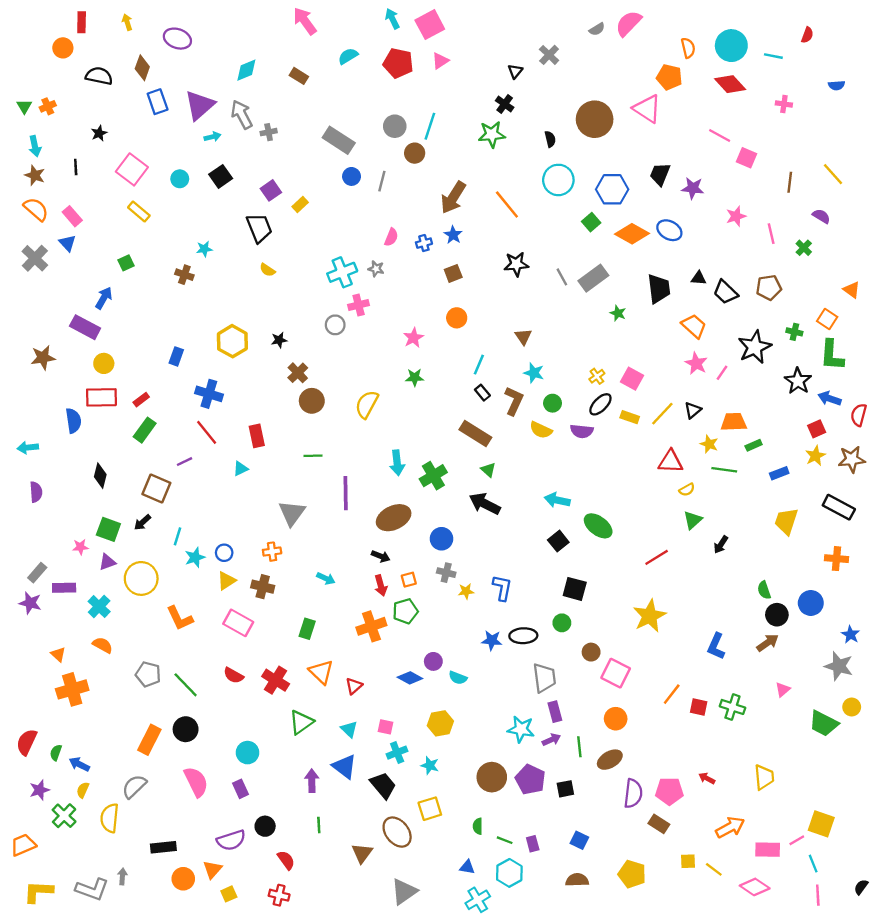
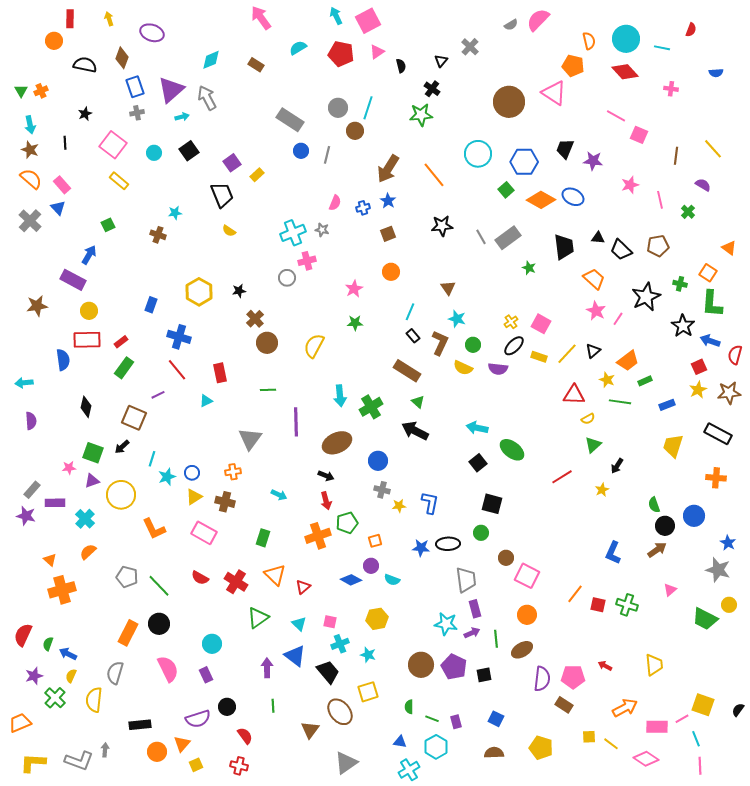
gray cross: (269, 132) -> (137, 113), moved
black semicircle: (550, 139) -> (401, 66), moved
orange trapezoid: (734, 422) -> (628, 361), turned 145
orange square: (409, 580) -> (375, 541), moved
yellow star: (650, 616) -> (602, 490), moved, size x0.5
orange semicircle: (103, 645) -> (88, 552), turned -72
gray semicircle: (134, 786) -> (115, 673), turned -30
black semicircle: (861, 887) -> (738, 710), moved

